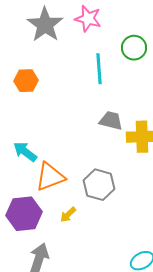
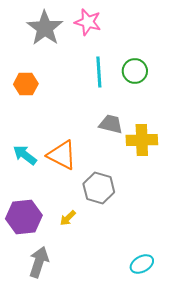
green circle: (134, 48) -> (135, 71), moved
orange triangle: (50, 177) -> (62, 155), moved, turned 48

